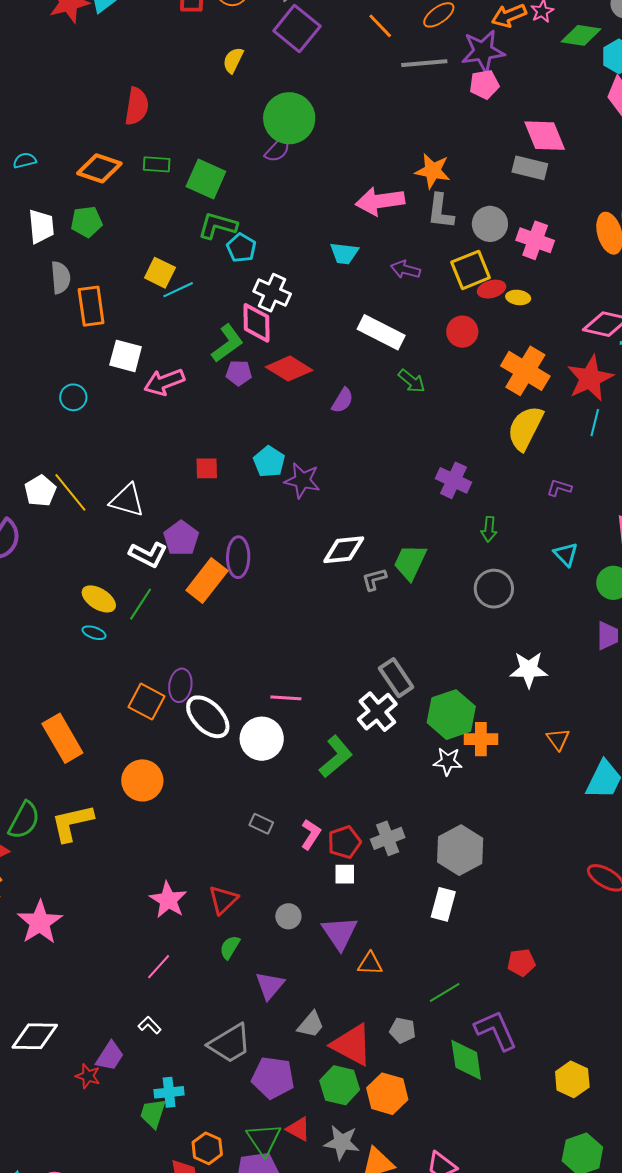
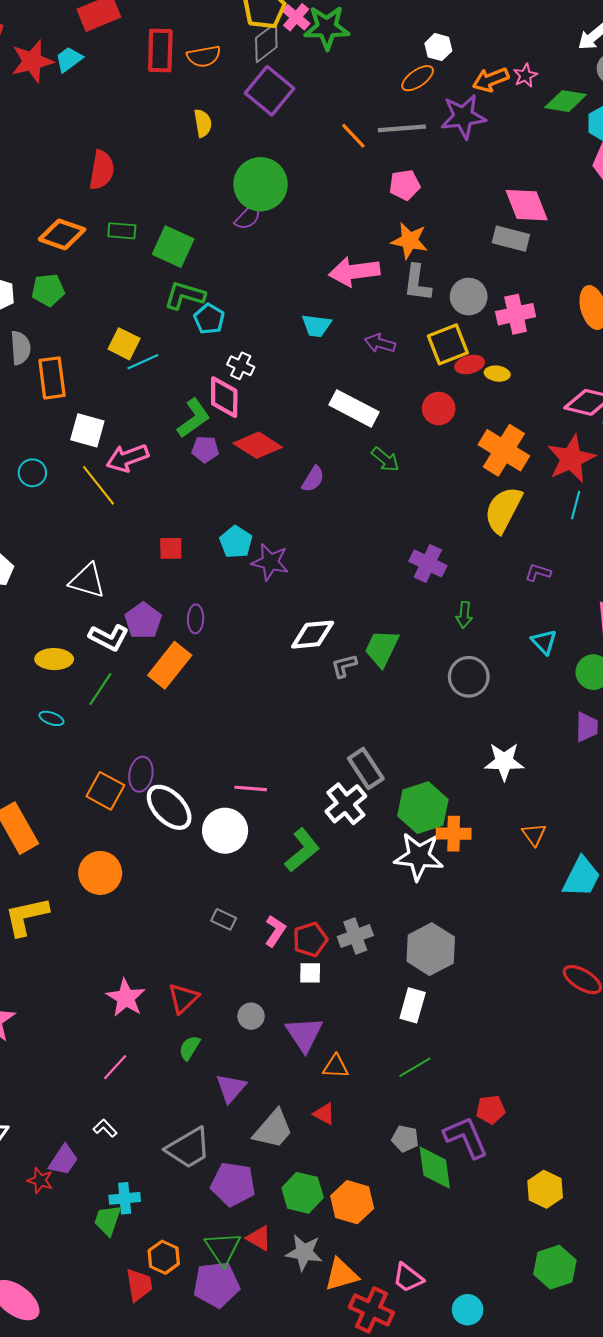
orange line: (380, 26) -> (353, 136), moved
yellow semicircle: (233, 60) -> (203, 123), turned 144
pink pentagon: (484, 84) -> (405, 185), moved
pink cross: (535, 240) -> (516, 314), turned -33
white cross: (272, 293) -> (241, 366), size x0.7
yellow line: (70, 492) -> (98, 485), moved
purple ellipse: (238, 557) -> (196, 619), moved, size x0.7
yellow ellipse: (99, 599) -> (54, 659), moved, turned -32
white star: (448, 761) -> (419, 856), size x1.6
red pentagon: (521, 963) -> (491, 1110), moved
green line: (445, 993) -> (415, 1067), moved
gray trapezoid: (311, 1025) -> (273, 1129), size x1.4
gray pentagon: (403, 1030) -> (405, 1139), moved
red triangle: (352, 1045) -> (324, 1114), moved, size x0.5

